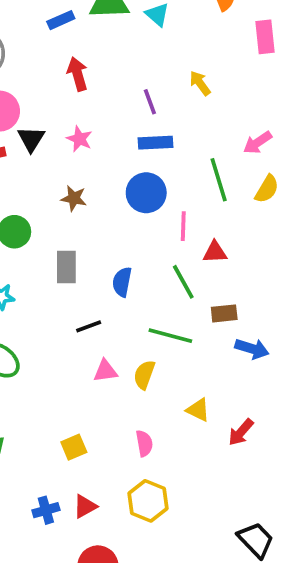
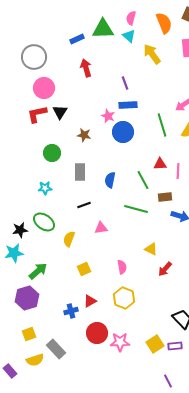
yellow arrow: (200, 83) -> (152, 54), moved, size x1.5
black triangle: (31, 139) -> (60, 112), moved
pink star: (79, 139) -> (108, 116), moved
pink line: (183, 226) -> (178, 171), moved
black line: (89, 326) -> (84, 205), moved
yellow semicircle: (144, 375) -> (69, 239), moved
red arrow: (241, 432) -> (165, 269), moved
blue cross: (46, 510) -> (71, 311), moved

